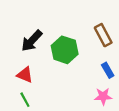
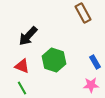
brown rectangle: (103, 35) -> (83, 13), moved
green hexagon: (65, 50) -> (54, 60), moved

